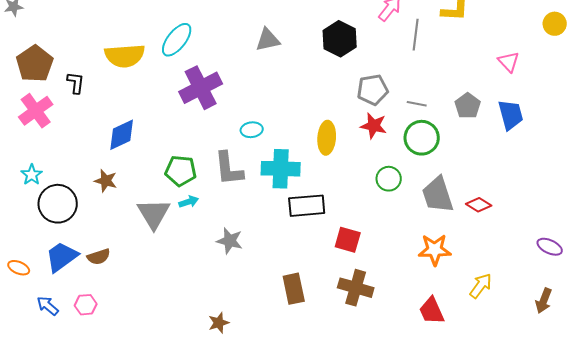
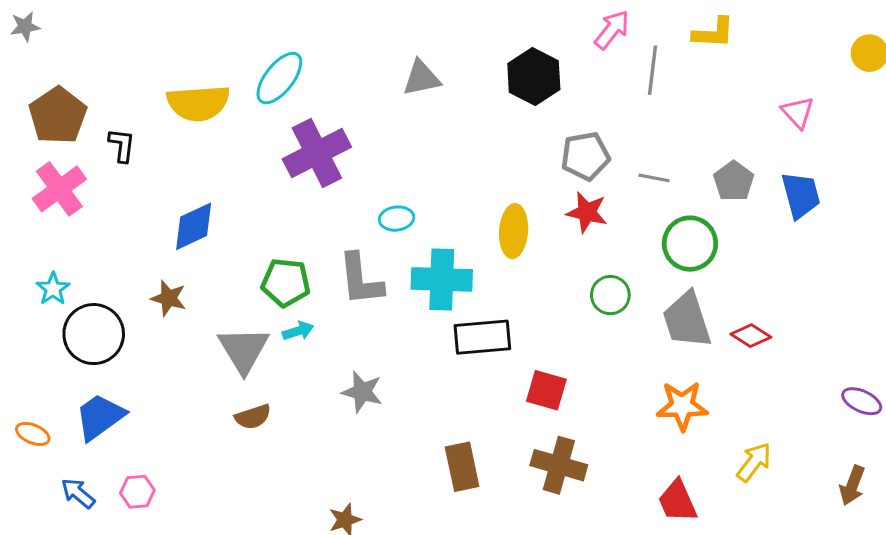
green circle: (422, 138) -> (690, 244), moved
brown semicircle: (99, 257) -> (253, 417), moved

